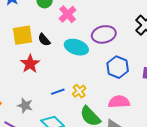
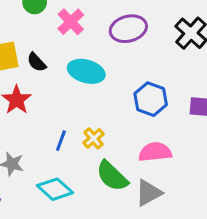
purple ellipse: (104, 34) -> (128, 29), moved
blue line: (58, 92) -> (61, 141), turned -48

